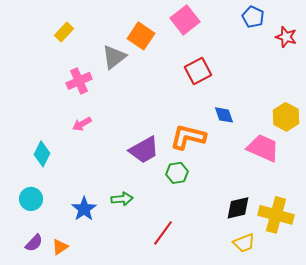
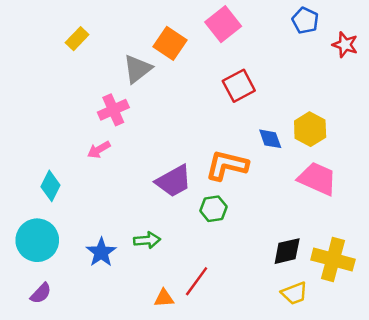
pink cross: (79, 81) -> (113, 110), moved
yellow hexagon: (286, 117) -> (310, 129), moved
cyan circle: (31, 199) -> (37, 240), size x1.5
orange triangle: (60, 247) -> (164, 298), moved, turned 30

